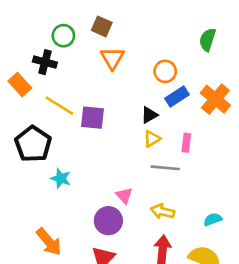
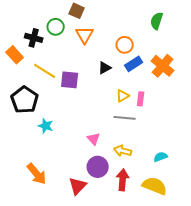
green circle: (63, 36) -> (56, 27), moved
black triangle: (149, 115) -> (105, 68), moved
yellow triangle: (152, 139) -> (123, 96), moved
purple circle: (108, 221) -> (98, 167), moved

